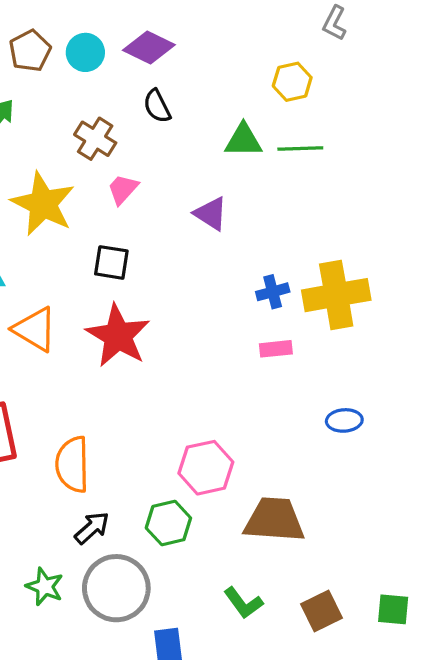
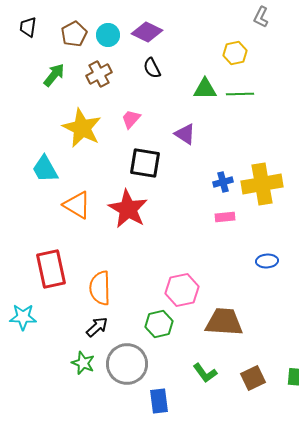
brown cross: (95, 139) -> (99, 74), moved, turned 30
black square: (111, 262) -> (145, 163), moved, size x1.4
black arrow: (92, 528) -> (97, 327), moved

